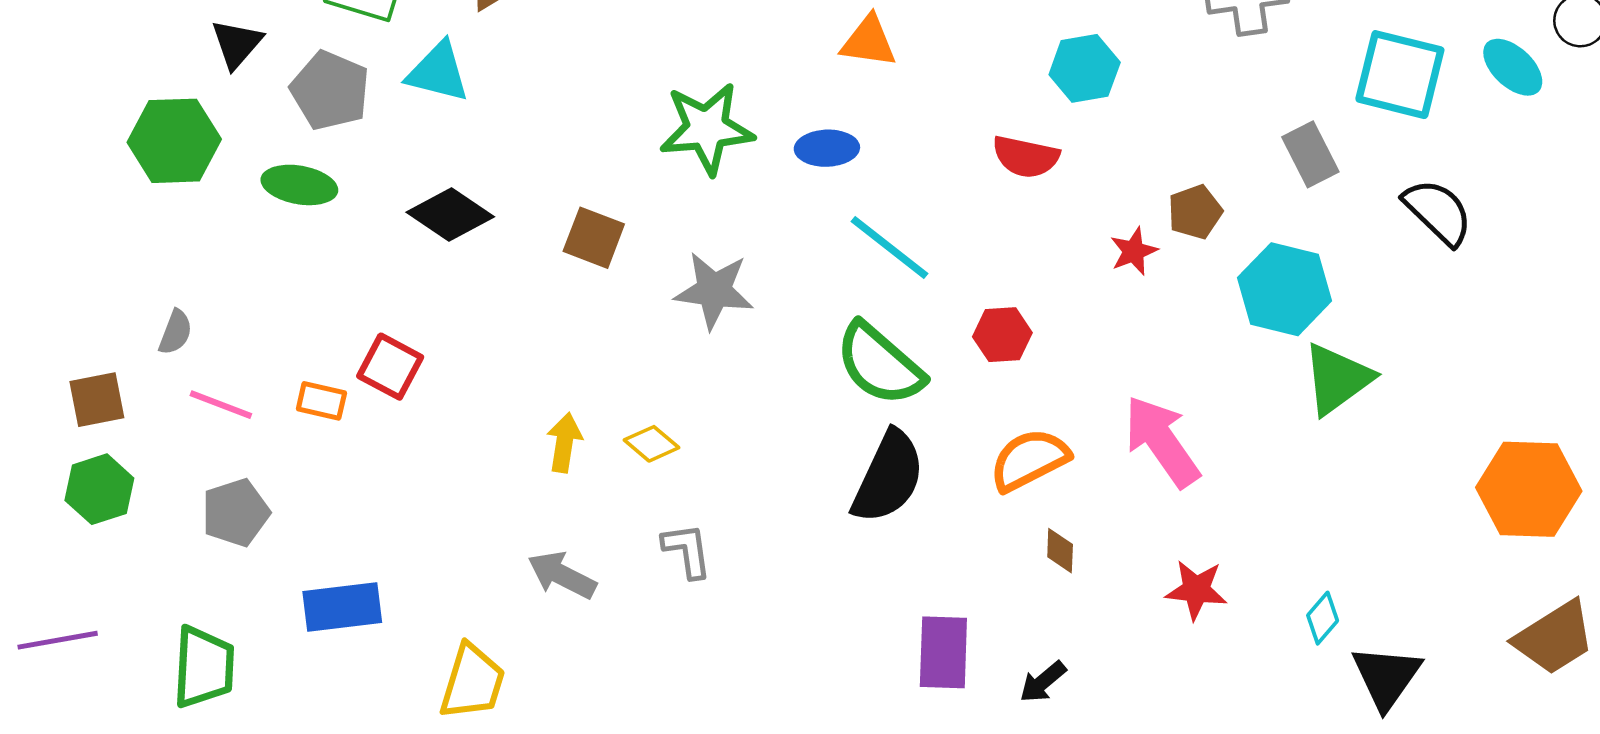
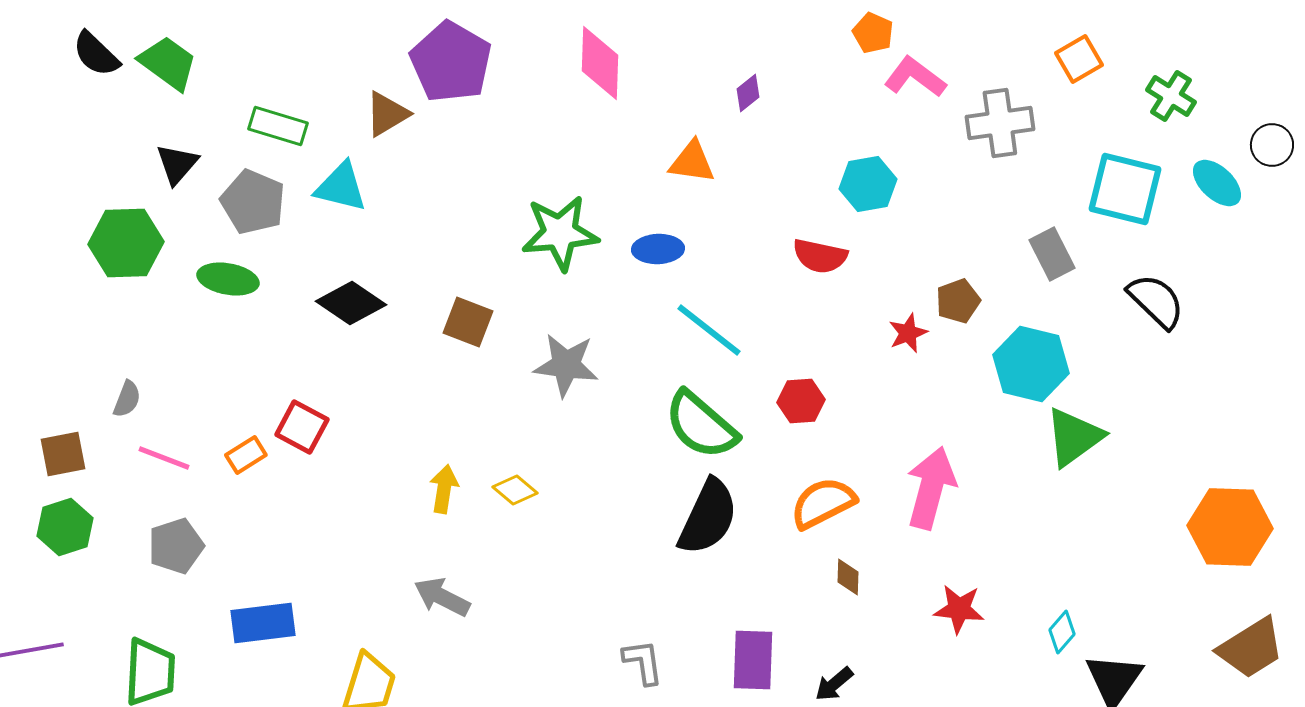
orange rectangle: (321, 401) -> (246, 455), turned -45
pink arrow: (1162, 441) -> (931, 488), turned 50
gray L-shape: (687, 551) -> (643, 662), moved

